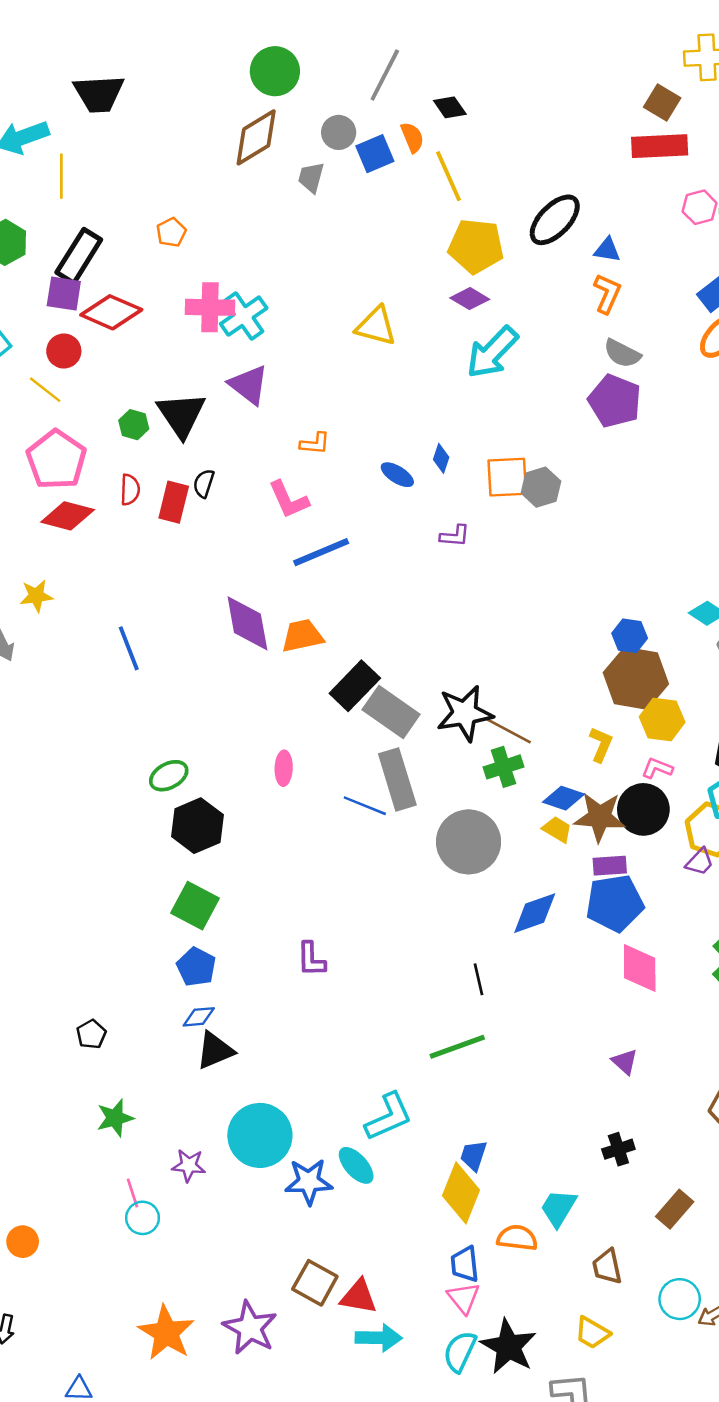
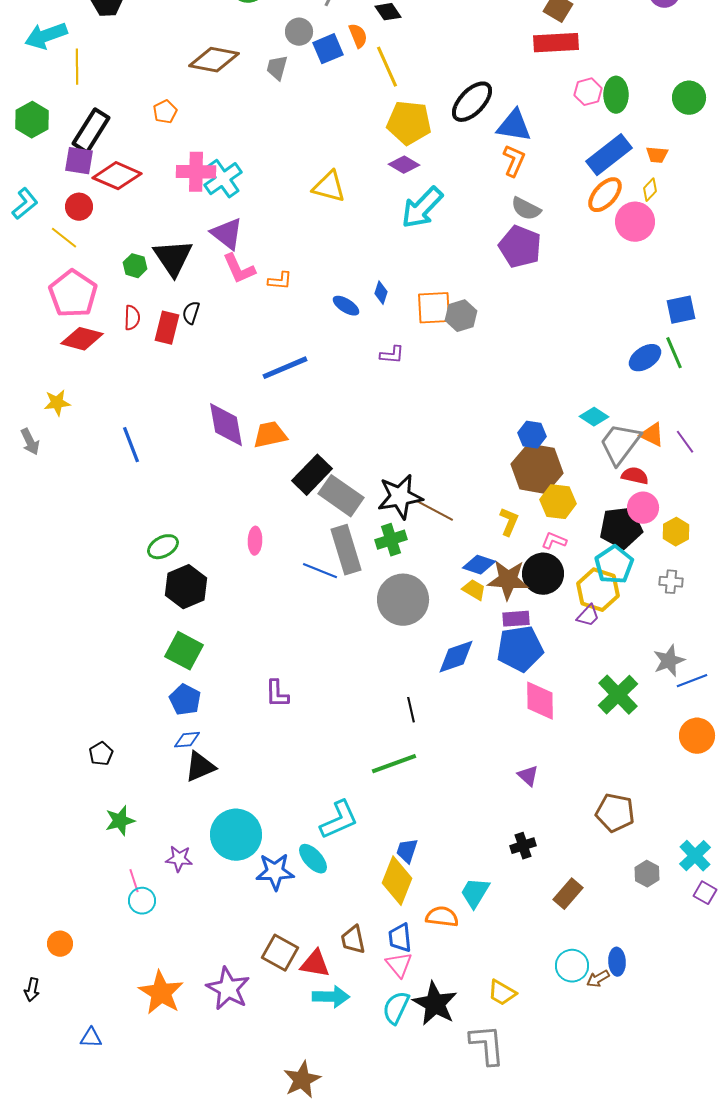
brown diamond: (256, 137) -> (214, 60), moved, turned 42
blue triangle: (607, 250) -> (514, 126), size x1.6
pink L-shape: (289, 500) -> (239, 269), moved
green cross: (503, 767) -> (391, 540), moved
orange circle: (23, 1242) -> (60, 944), moved
brown trapezoid: (607, 1267) -> (353, 940), moved

